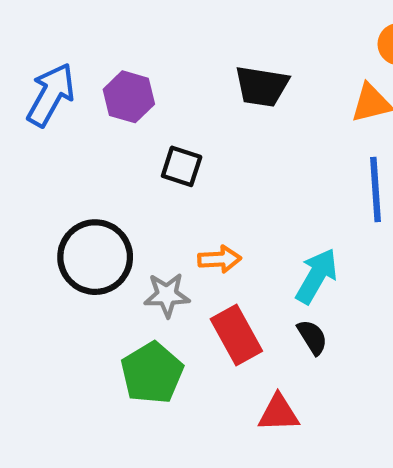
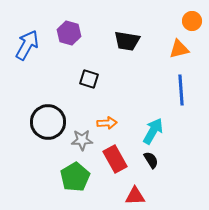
purple hexagon: (129, 97) -> (69, 33), moved

